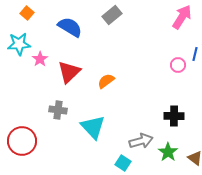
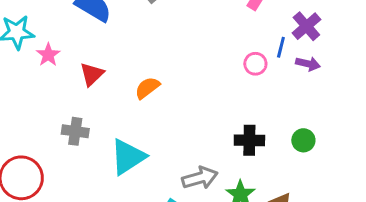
red triangle: (69, 72) -> (92, 74), size x0.7
cyan triangle: (93, 127) -> (128, 157), turned 40

